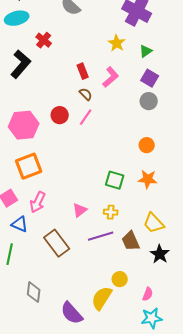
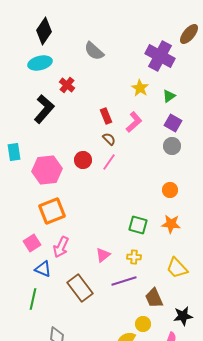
brown trapezoid: (131, 241) -> (154, 298), moved
black star: (160, 254) -> (183, 316), moved, turned 30

